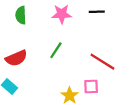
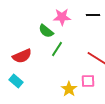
green semicircle: (21, 15) -> (46, 31), moved, turned -49

